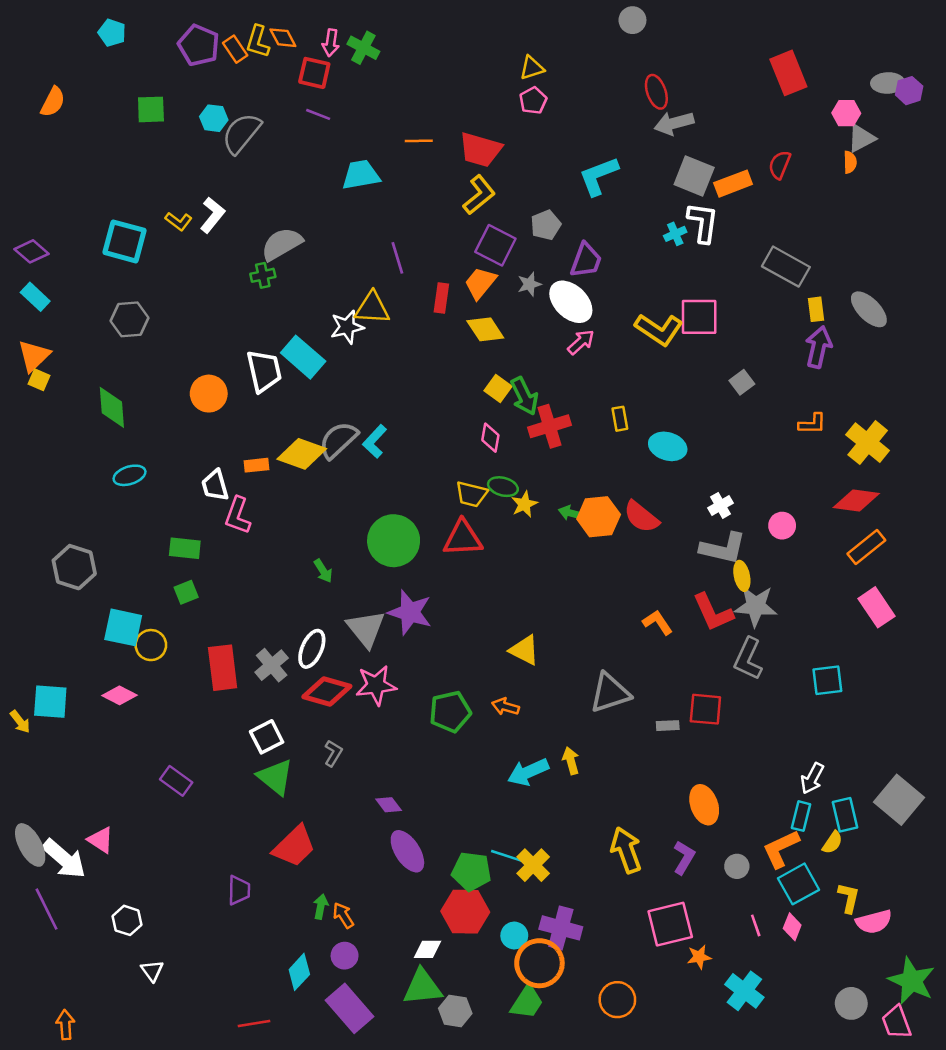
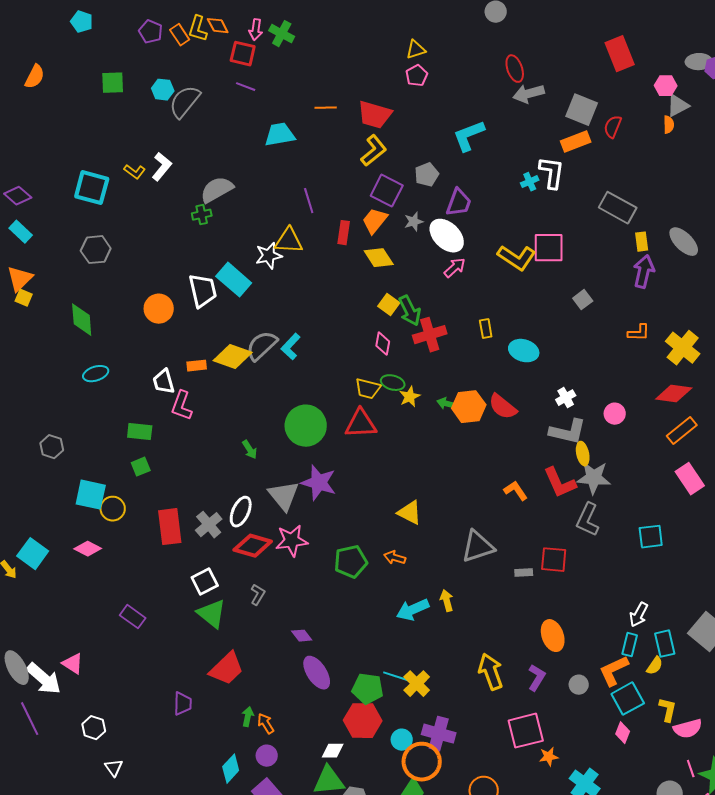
purple pentagon: (199, 45) -> (151, 32), size x0.7
gray square: (694, 176) -> (582, 110), moved
gray hexagon: (74, 567) -> (52, 447), size x0.7
cyan square: (50, 702) -> (33, 554), turned 32
pink line: (756, 925) -> (691, 769), moved

